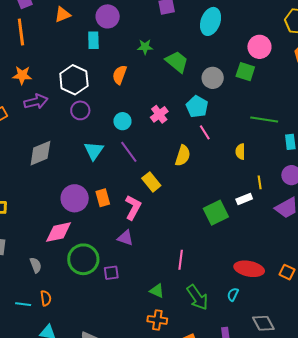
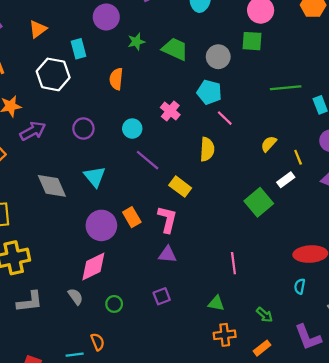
purple circle: (108, 16) -> (106, 17), moved
white hexagon: (74, 80) -> (53, 74), moved
cyan triangle: (94, 151) -> (95, 177), moved
yellow semicircle: (240, 152) -> (269, 144), moved, turned 56
gray diamond: (40, 153) -> (52, 186), turned -76
green circle: (83, 259) -> (114, 304), moved, size x0.5
gray semicircle: (36, 265) -> (75, 297), moved
green arrow: (197, 297) -> (265, 315), moved, size x0.6

